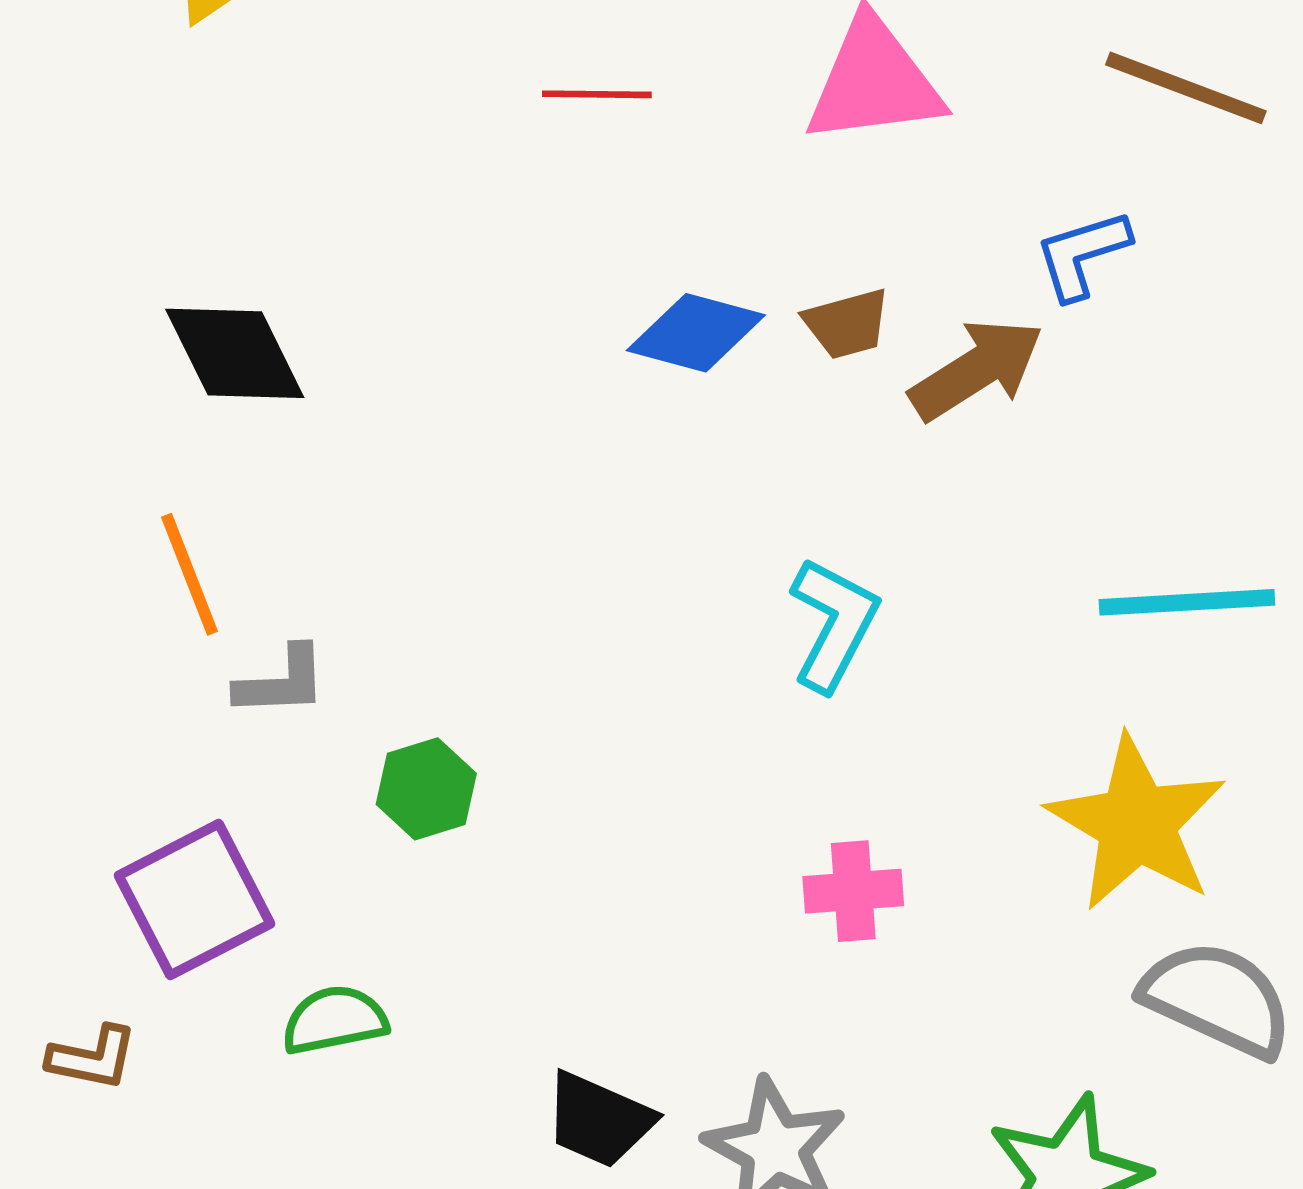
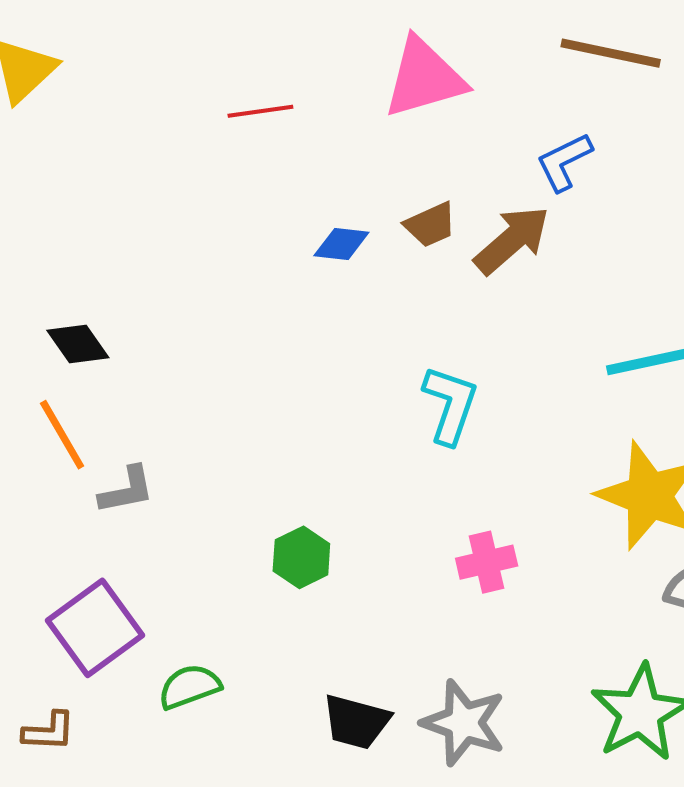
blue diamond: (696, 333) -> (341, 244), size x0.7
black diamond: (235, 353) -> (78, 344), moved, size x0.7
green hexagon: (426, 789) -> (301, 557), moved

